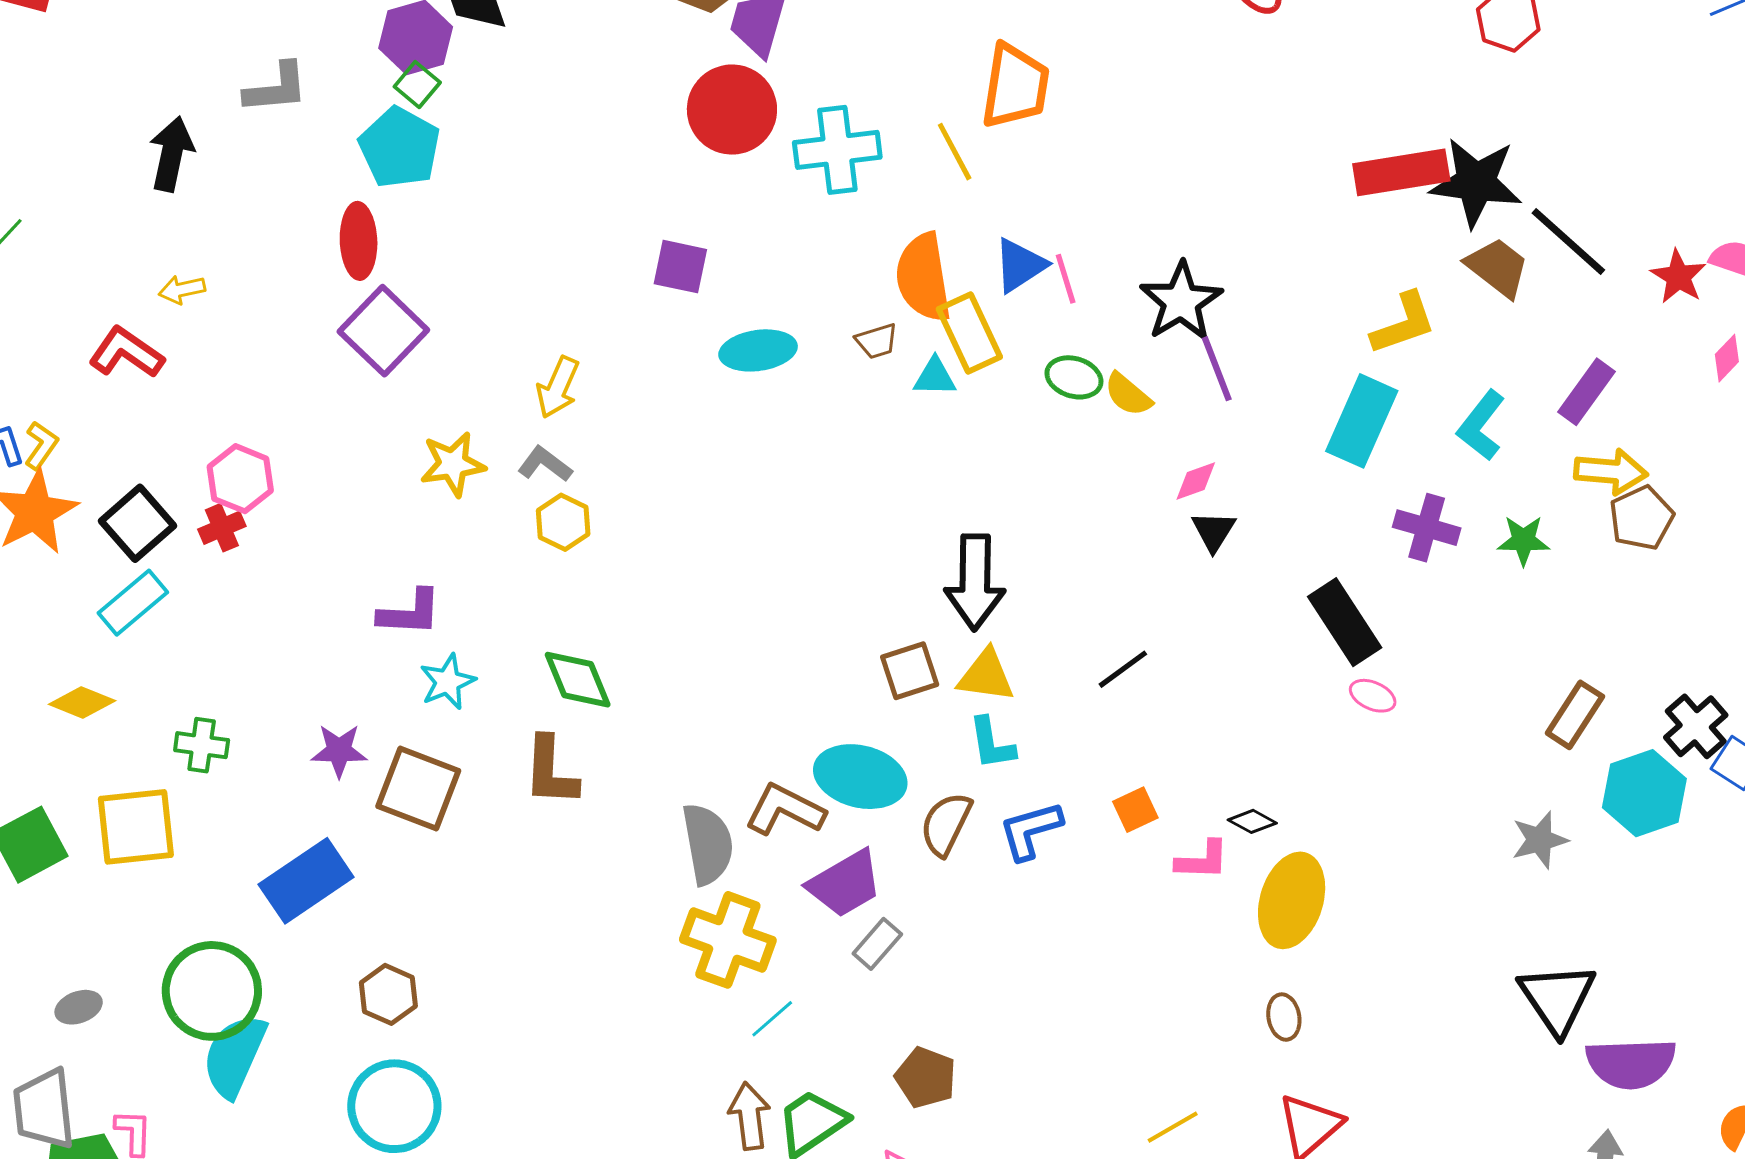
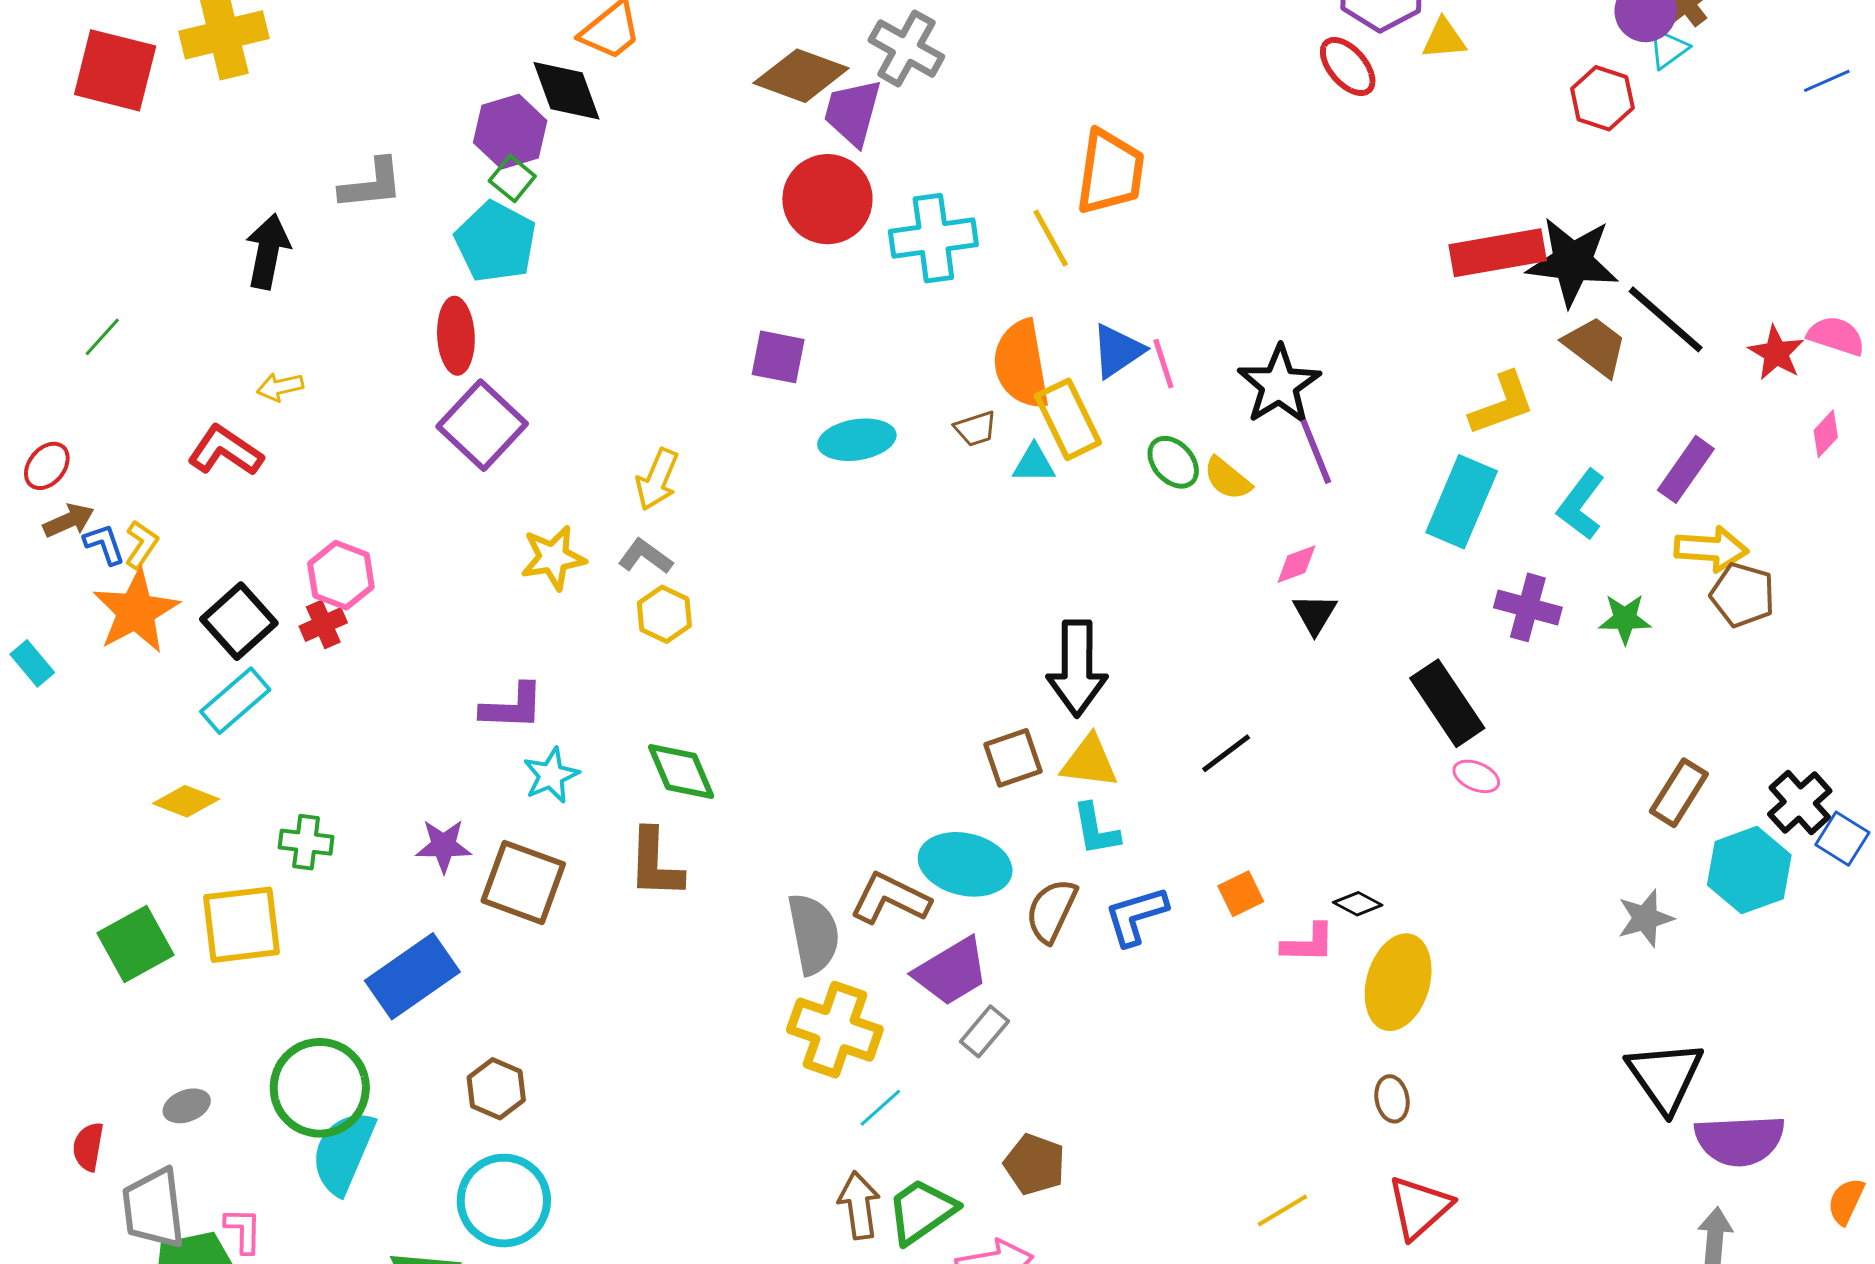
green ellipse: (1074, 377) -> (1173, 462), turned 32
brown pentagon: (1641, 518) -> (1743, 595), turned -30

